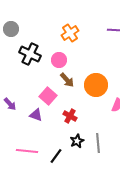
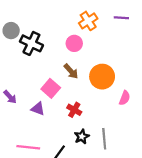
gray circle: (11, 29) -> (11, 31), moved
orange cross: (70, 33) -> (88, 21), moved
pink circle: (59, 60) -> (74, 43), moved

